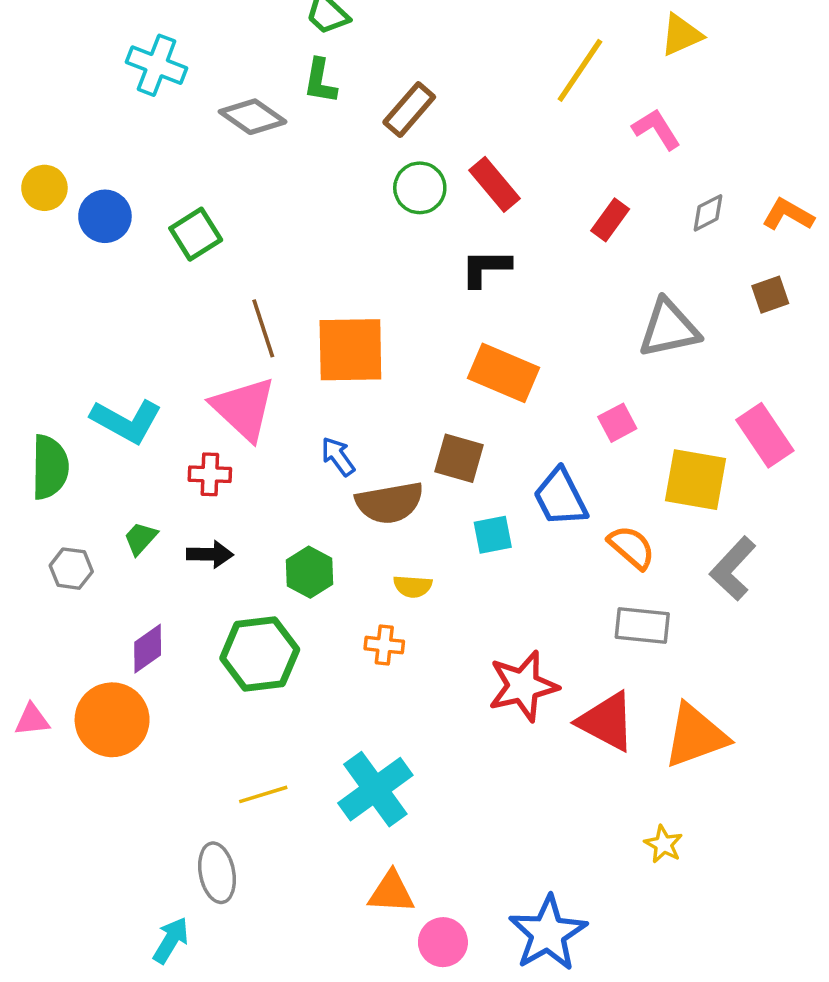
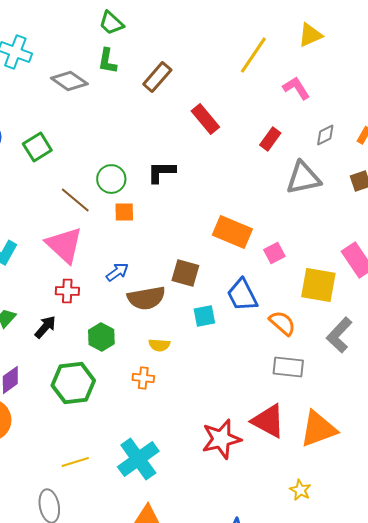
green circle: (420, 188) -> (111, 179), moved
black L-shape: (486, 268) -> (161, 172), moved
brown line: (263, 328) -> (75, 200), turned -32
gray triangle: (669, 328) -> (303, 178), moved
orange square: (350, 350) -> (124, 212), size x0.5
orange rectangle: (503, 373) -> (232, 232), moved
blue arrow: (338, 456) -> (117, 272), turned 90
red cross: (210, 474) -> (67, 291), moved
black arrow: (210, 554) -> (45, 327), turned -50
red star: (523, 686) -> (221, 439), moved

